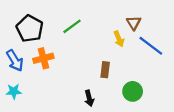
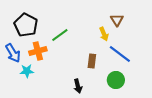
green line: (72, 26) -> (60, 35), moved
blue line: (151, 46) -> (120, 54), moved
cyan star: (14, 91) -> (27, 71), moved

